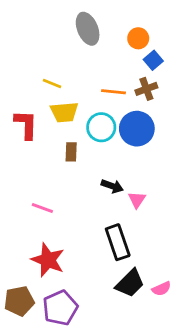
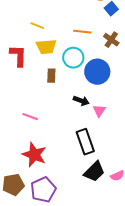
brown cross: (146, 89) -> (111, 40), moved, turned -35
blue circle: (137, 129) -> (97, 72), moved

